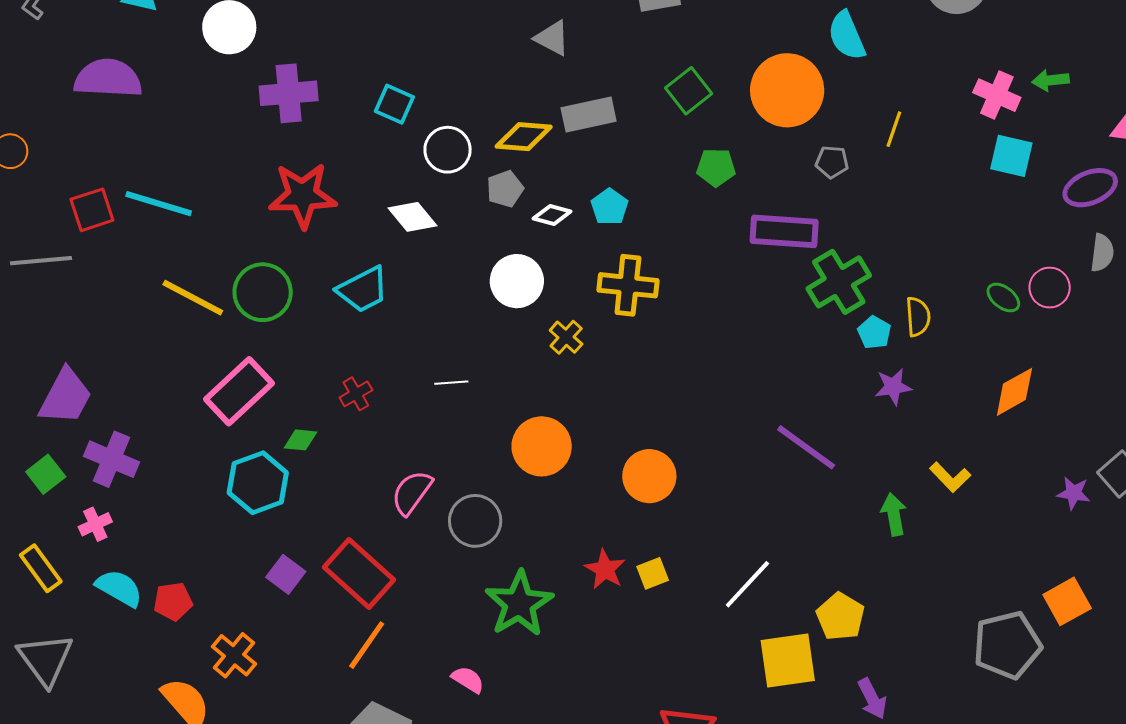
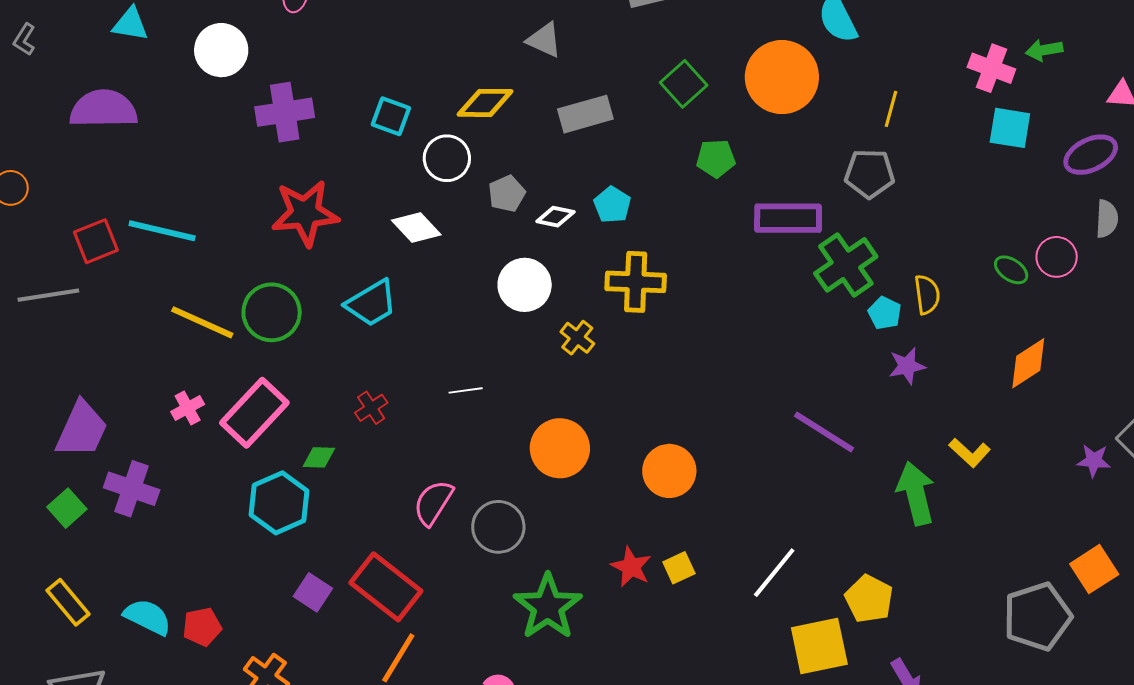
yellow diamond: (524, 137) -> (485, 103), moved
gray pentagon: (832, 162) -> (870, 174), moved, size x1.5
green arrow: (894, 514) -> (916, 493), size x1.5
pink cross: (95, 524) -> (188, 408), moved

